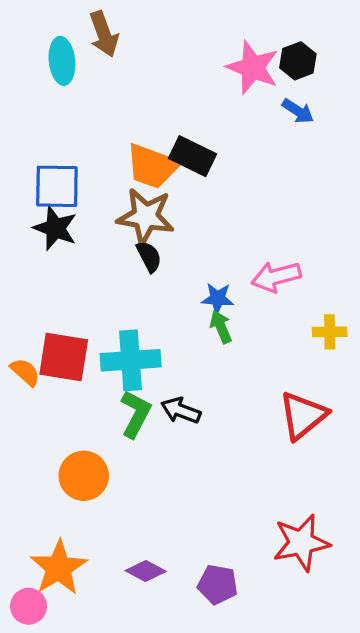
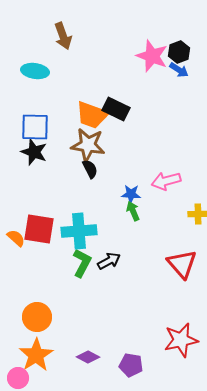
cyan ellipse: (62, 61) -> (35, 71), moved, turned -76
blue arrow: (298, 111) -> (179, 70), moved
black arrow: (181, 411) -> (109, 261), turned 130
red triangle: (303, 416) -> (182, 264), turned -32
orange circle: (84, 476) -> (37, 317), moved

